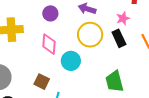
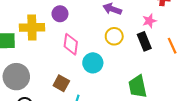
purple circle: (50, 13) -> (60, 14), moved
yellow circle: (90, 35) -> (114, 36), size x0.7

